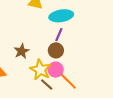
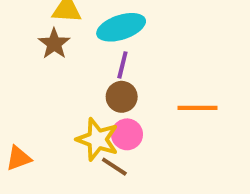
brown star: (22, 51) -> (54, 44), moved
orange line: (68, 81) -> (198, 108), moved, turned -36

